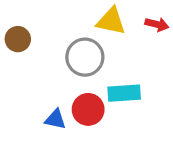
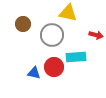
red arrow: (157, 24) -> (96, 35), moved
brown circle: (18, 39) -> (23, 24), moved

